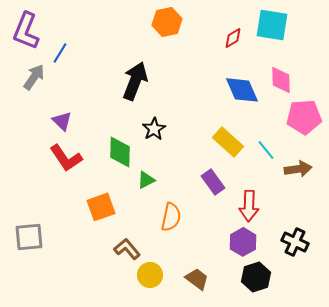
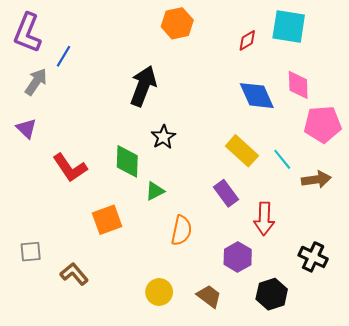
purple triangle: (62, 121) -> (26, 128), moved
gray square: (29, 237) -> (31, 252), size x0.7
purple hexagon: (243, 242) -> (238, 257), moved
brown L-shape: (127, 249) -> (74, 274), moved

